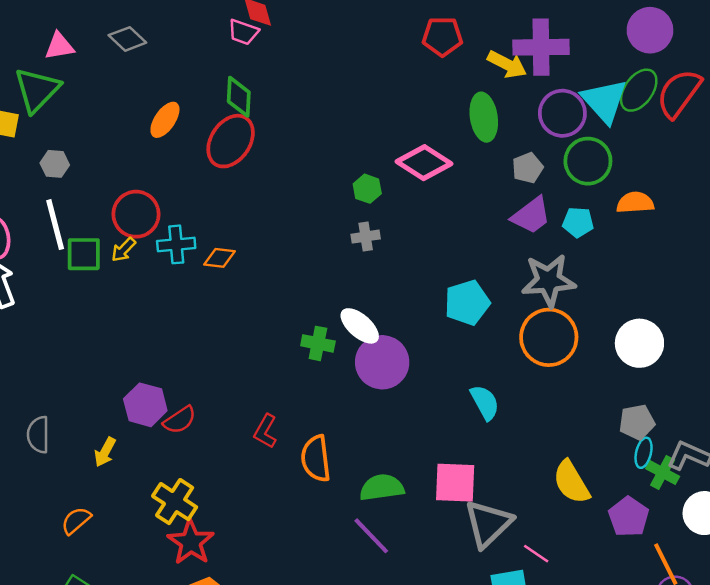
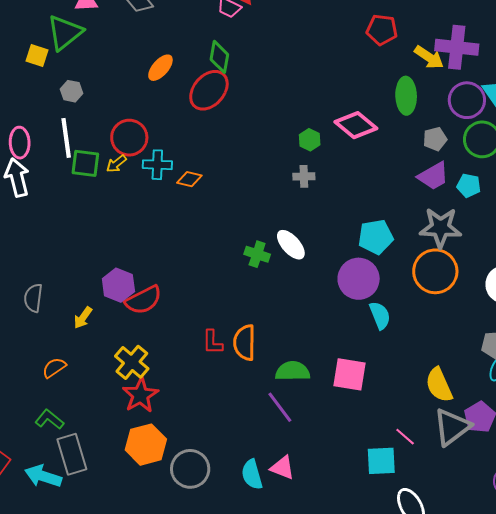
purple circle: (382, 362) -> (359, 279), moved
red semicircle: (180, 420) -> (143, 300), size x1.4
red L-shape: (265, 431) -> (213, 342), moved, turned -36
gray triangle: (488, 524) -> (452, 427), moved

